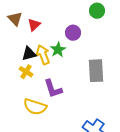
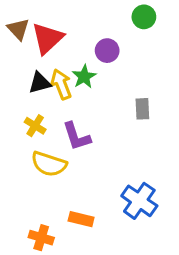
red triangle: (34, 25) -> (47, 38), size x1.6
gray rectangle: (96, 71) -> (142, 109), size x0.6
yellow cross: (26, 72) -> (35, 126), moved

